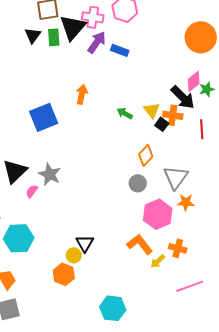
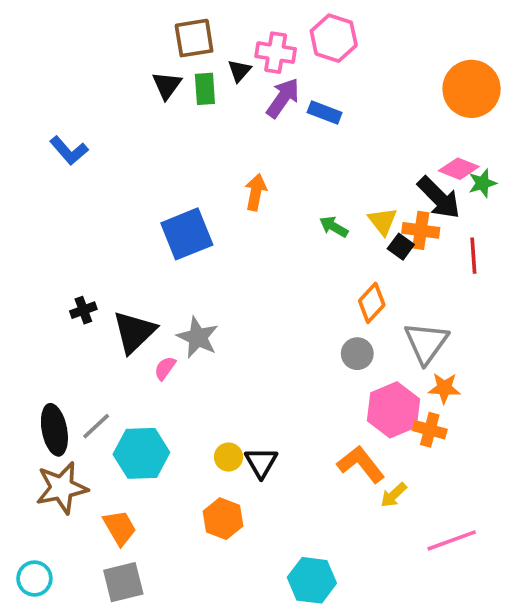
black triangle: (73, 27) -> (239, 71), size x0.5
pink diamond: (194, 81) -> (459, 169), turned 60
orange cross: (178, 248) -> (430, 430), moved
yellow circle: (74, 255) -> (229, 457), moved

